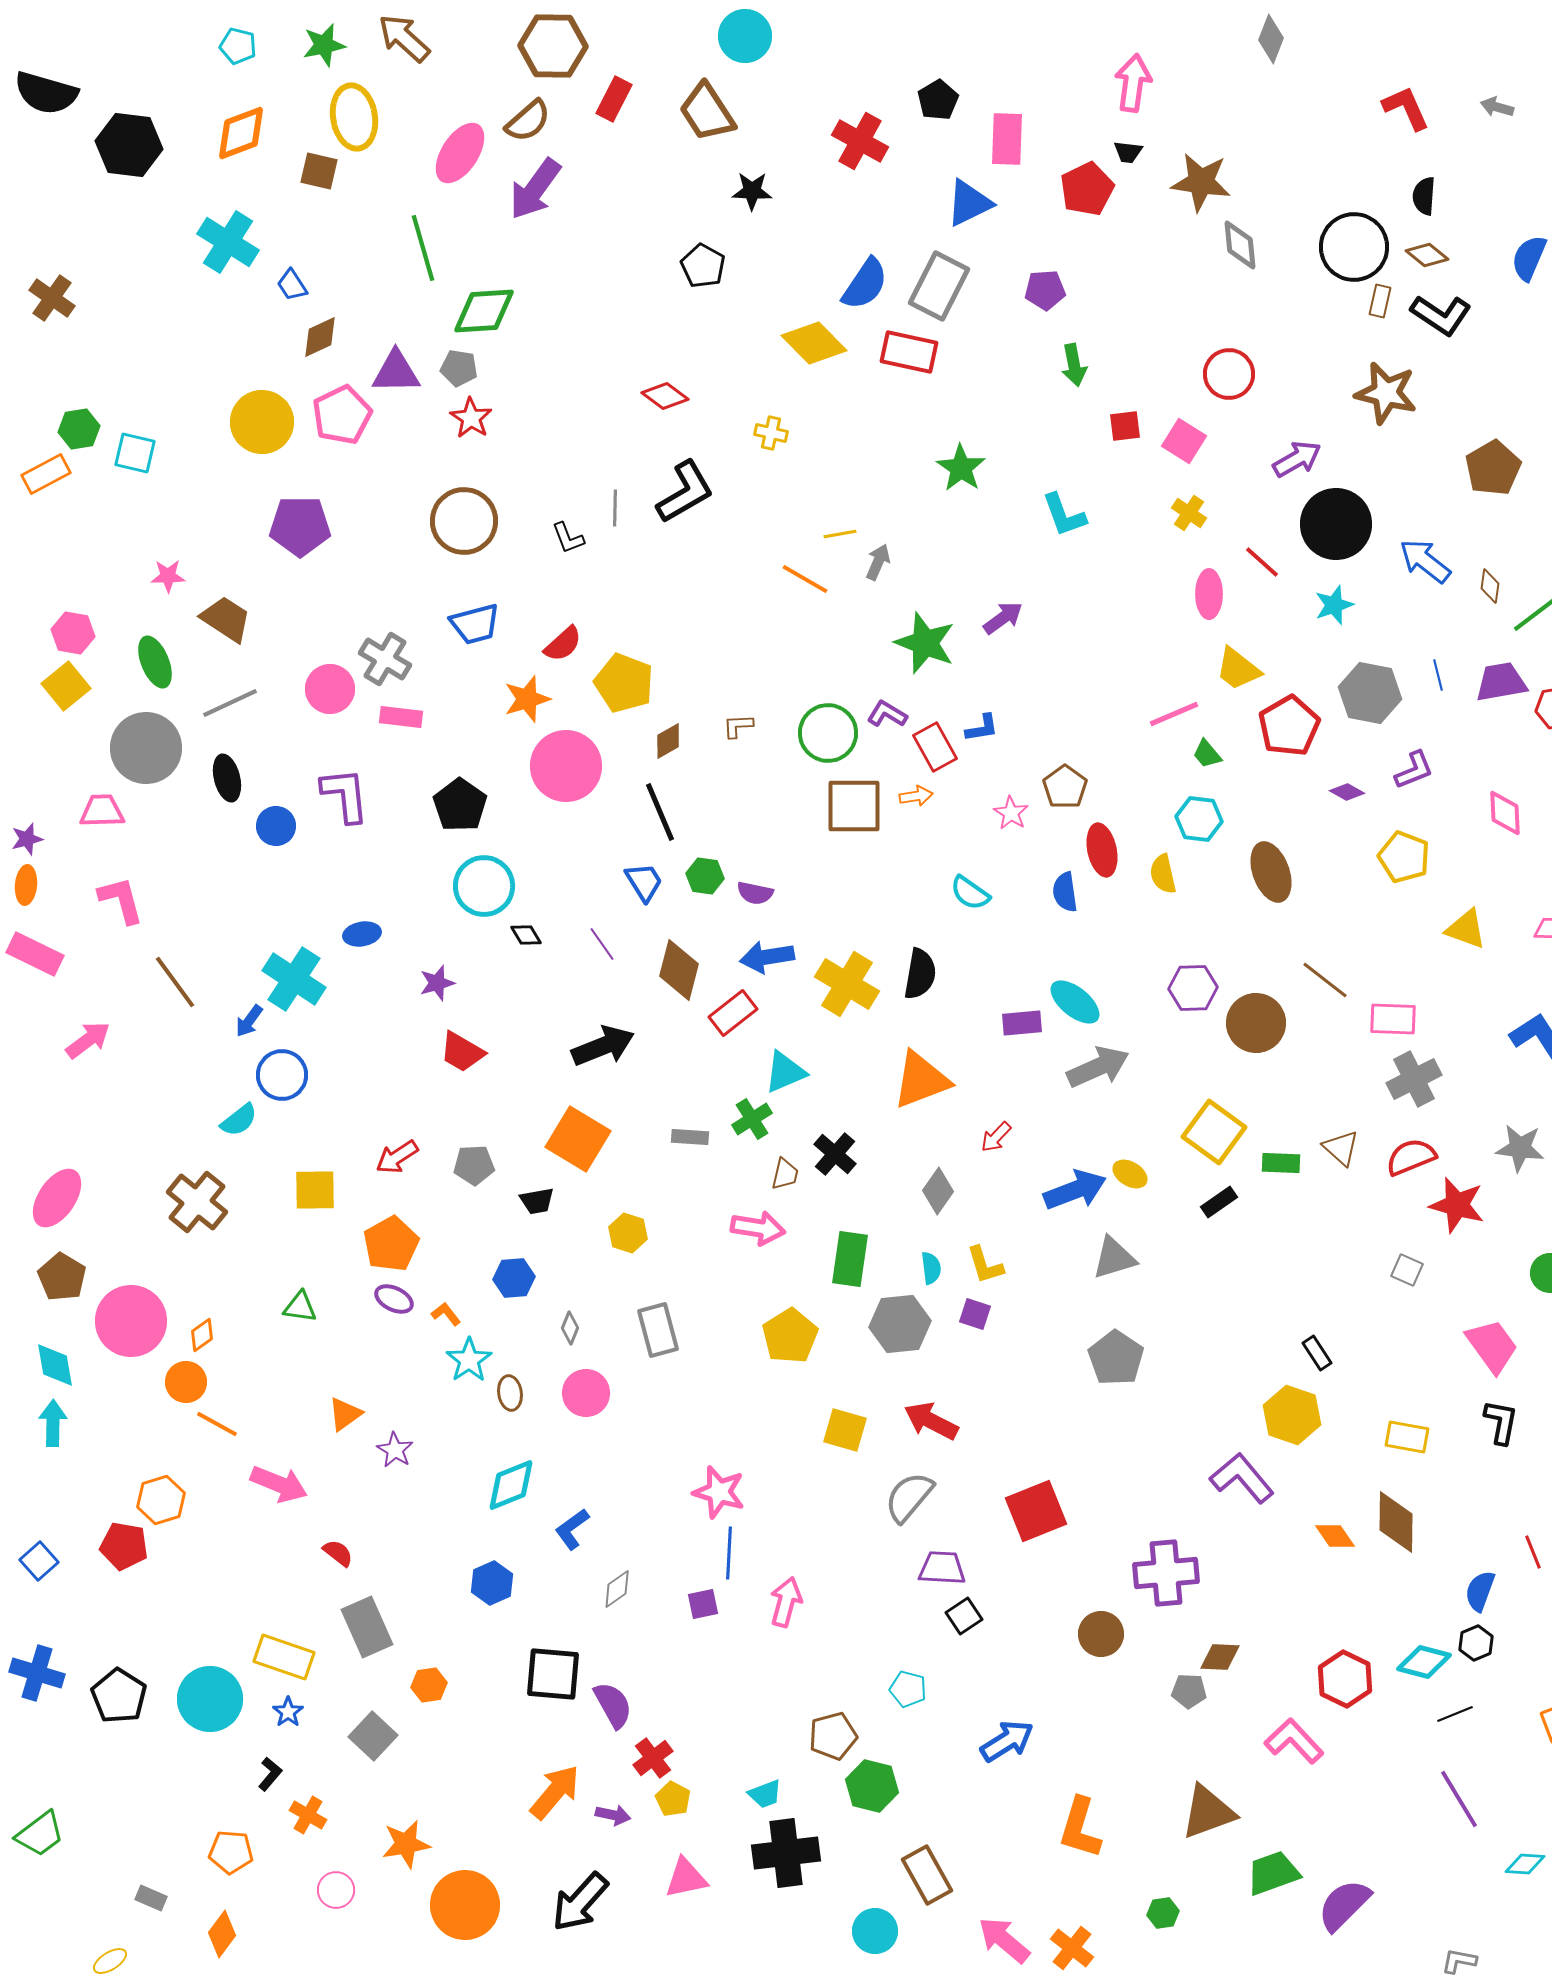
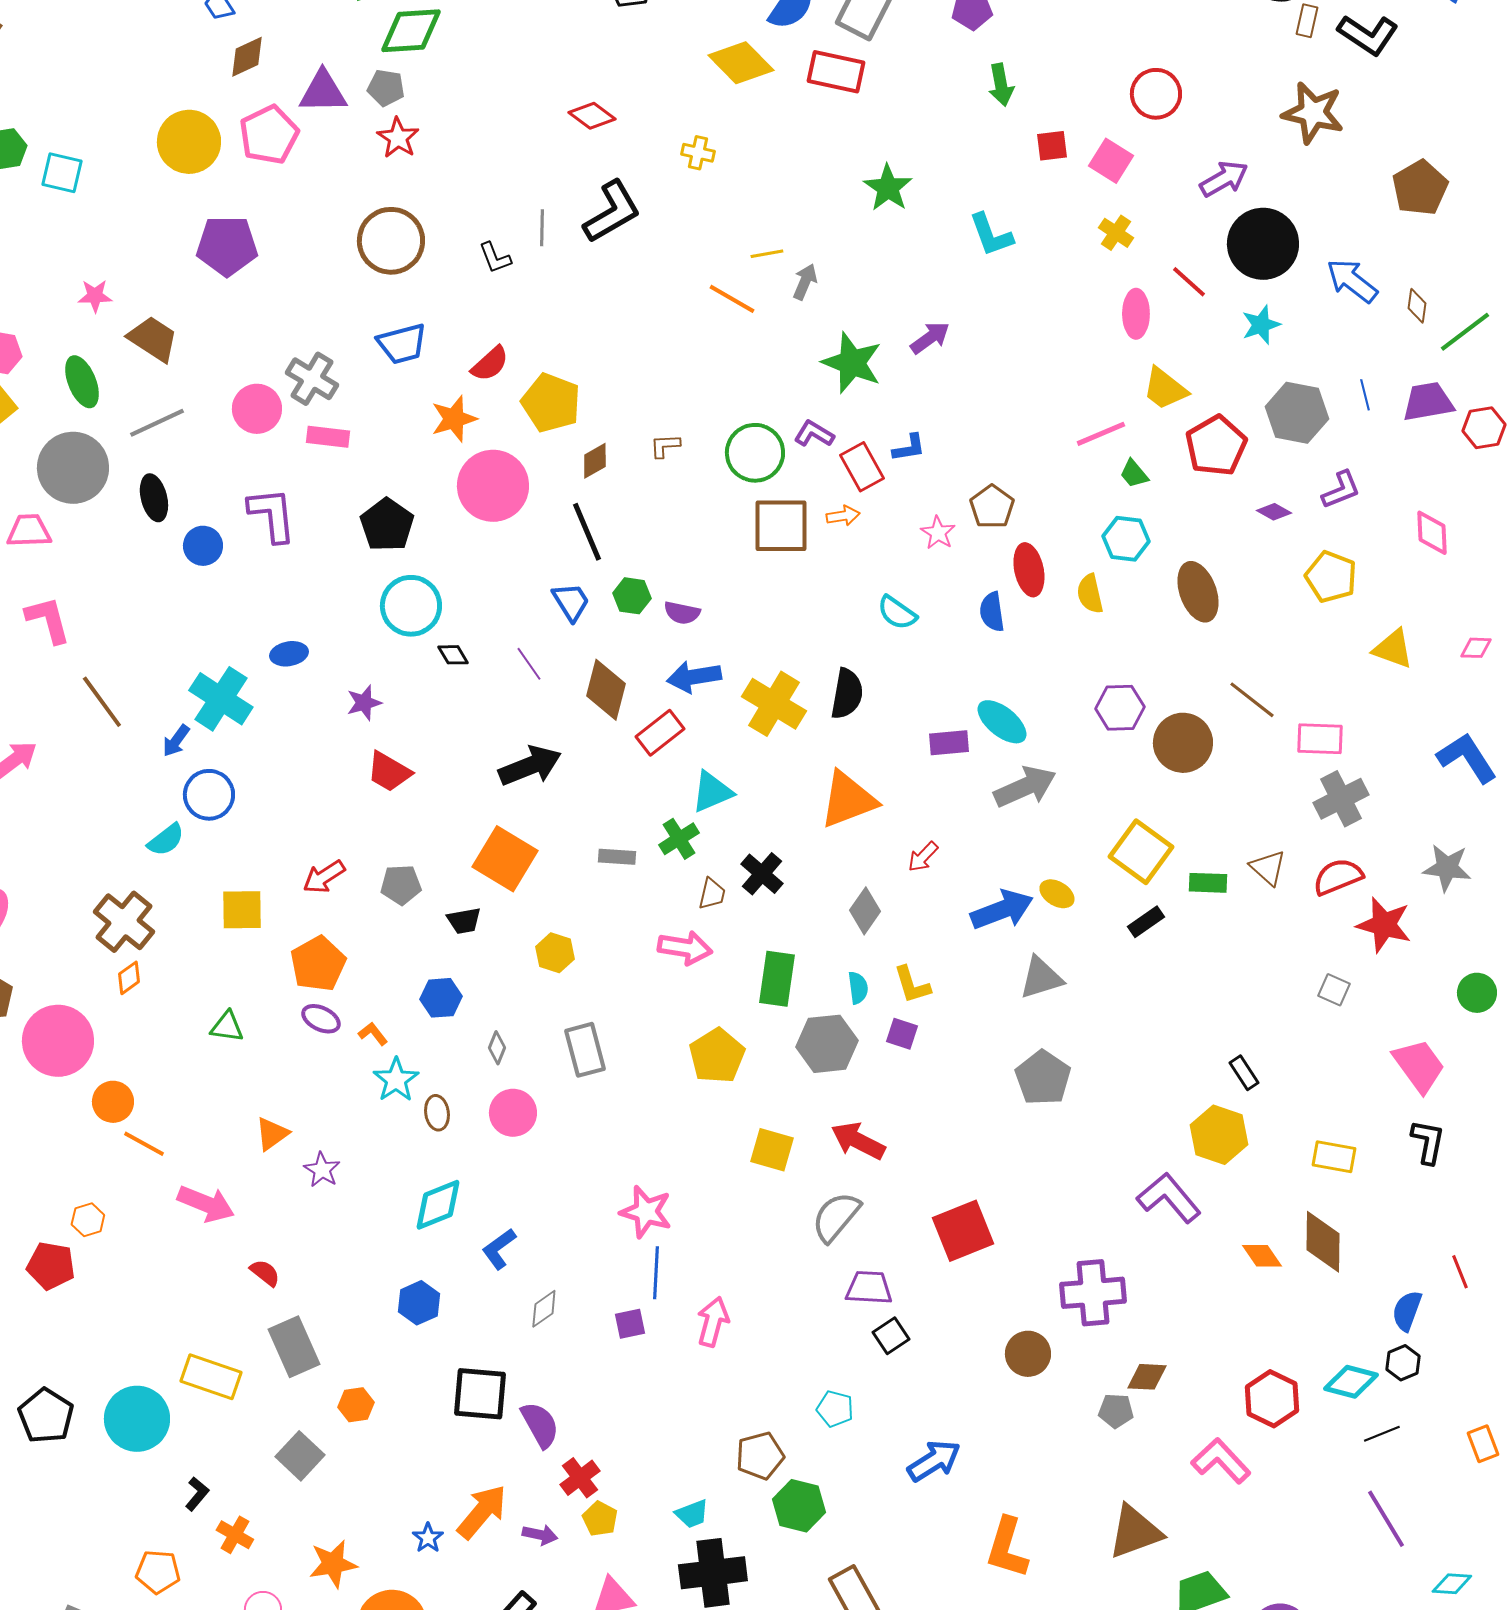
orange diamond: (202, 1335) -> (129, 978), moved
orange hexagon: (161, 1500) -> (88, 1220), size x0.7
blue star: (288, 1712) -> (428, 1538), moved

